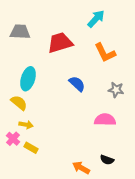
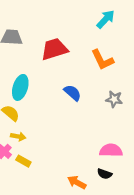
cyan arrow: (96, 19) -> (106, 19), moved
pink semicircle: (105, 120) -> (111, 150), moved

